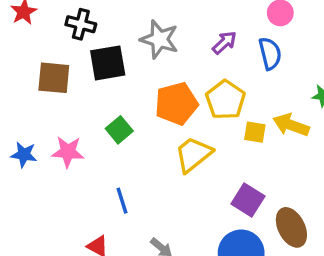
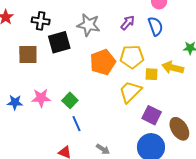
yellow pentagon: (226, 100) -> (132, 57), turned -30
green square: (119, 130) -> (70, 100), moved
yellow trapezoid: (193, 154) -> (130, 92), moved

